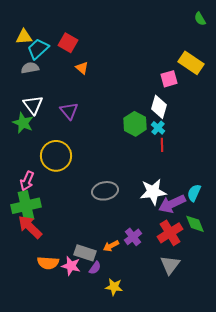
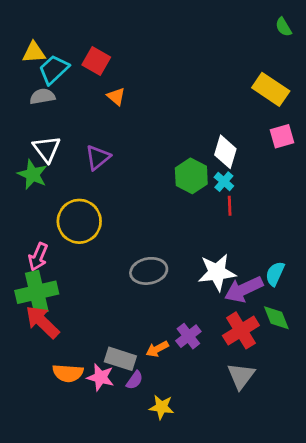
pink square: (169, 79) -> (282, 136), moved
purple triangle: (69, 111) -> (98, 157), turned 30

